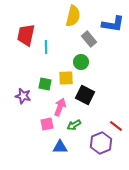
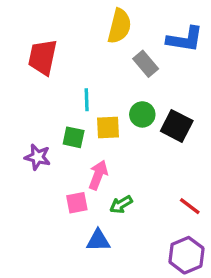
cyan line: (46, 47) -> (87, 100), moved
green circle: (81, 62) -> (142, 114), moved
black square: (85, 95) -> (177, 126), moved
purple hexagon: (101, 143) -> (186, 255), moved

